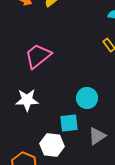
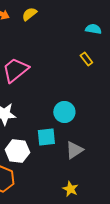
white hexagon: (52, 145) -> (17, 151), moved

